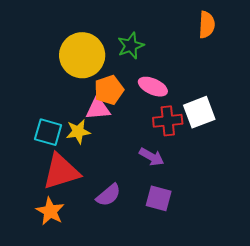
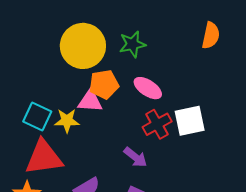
red cross: (168, 121) -> (157, 124), turned -32

